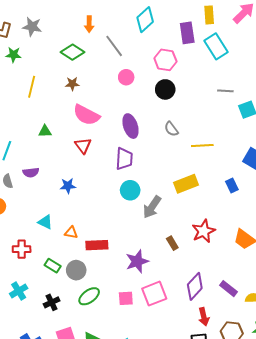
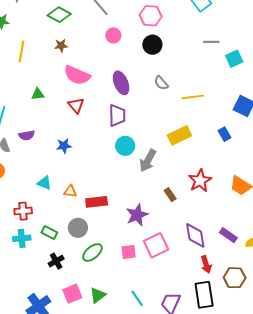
green rectangle: (53, 266) -> (49, 233), moved
purple diamond: (195, 286) -> (195, 235), turned -48
cyan cross: (19, 291) -> (22, 238), moved, turned 30

